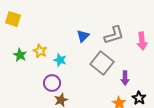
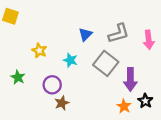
green star: (20, 55) -> (18, 77), moved
cyan star: (60, 60) -> (70, 60), moved
purple arrow: (125, 78) -> (130, 79), size x1.5

